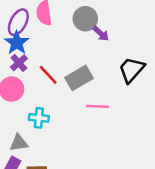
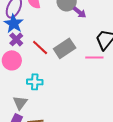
pink line: (97, 106) -> (94, 58), moved
gray triangle: (19, 143) -> (20, 103), turned -42

